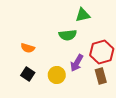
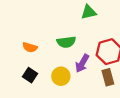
green semicircle: (68, 35) -> (66, 42), moved

